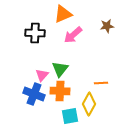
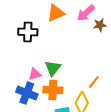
pink arrow: (73, 35) -> (86, 13), moved
pink triangle: (42, 75) -> (35, 74), turned 32
orange line: (101, 83) -> (94, 82), turned -48

